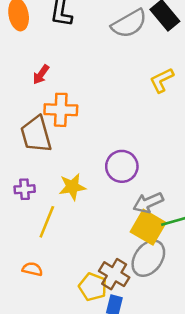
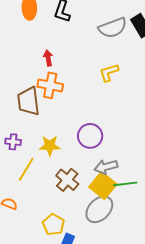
red arrow: (41, 74) -> (48, 58), moved, turned 126
yellow L-shape: (162, 80) -> (109, 73), moved
brown cross: (114, 274) -> (67, 180), moved

